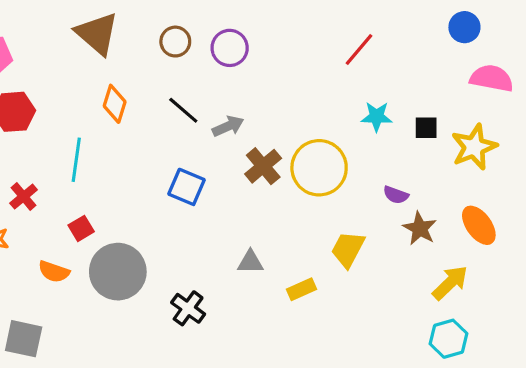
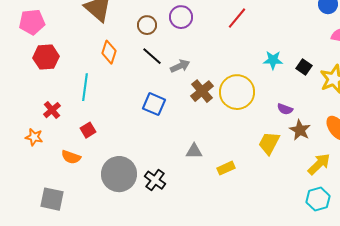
brown circle: (175, 42) -> (147, 25), moved
red line: (359, 50) -> (237, 18), moved
black square: (426, 128) -> (304, 67), turned 35
yellow trapezoid: (348, 249) -> (269, 143), moved
gray circle: (118, 272) -> (119, 174), moved

